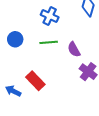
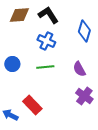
purple semicircle: (74, 49) -> (79, 69), moved

